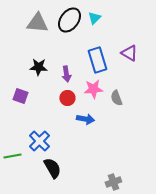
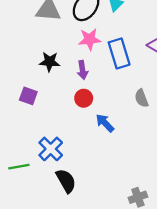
pink star: (93, 89) -> (90, 39), moved
blue arrow: (85, 119) -> (105, 123), turned -144

